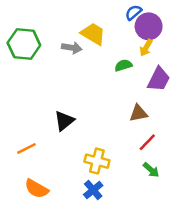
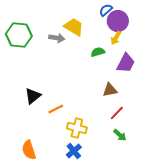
black triangle: (64, 121) -> (33, 96), moved
orange line: (26, 148) -> (56, 109), moved
orange semicircle: (37, 189) -> (29, 150), turned 42

